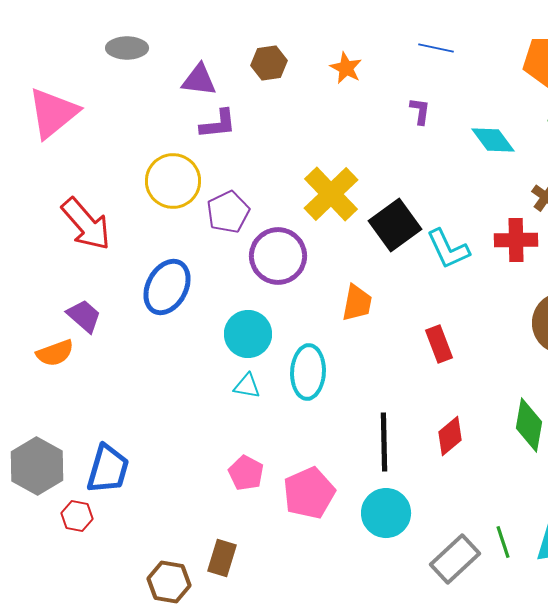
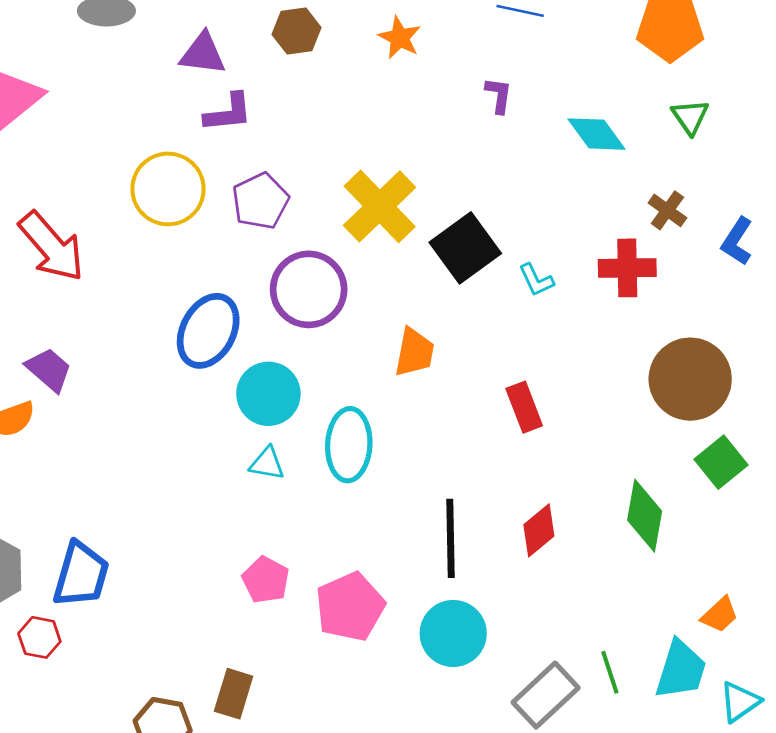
purple pentagon: (228, 212) -> (260, 201), moved
cyan L-shape: (448, 249) -> (536, 280), size x0.6
blue ellipse: (167, 287) -> (208, 331), moved

